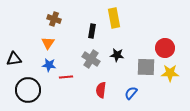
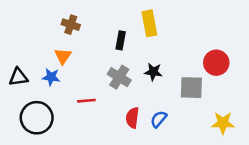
blue star: (49, 65) -> (51, 77), moved
yellow star: (170, 73) -> (223, 123), moved
blue semicircle: (131, 93) -> (159, 119), moved

